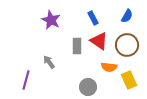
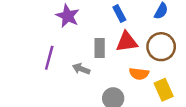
red triangle: (99, 41) -> (127, 42), turned -42
gray arrow: (49, 62) -> (81, 69), moved, turned -32
purple line: (26, 80) -> (49, 58), moved

